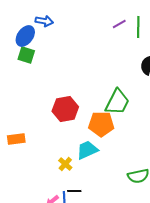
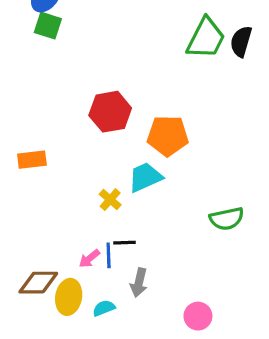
green trapezoid: (117, 102) -> (206, 38), moved

